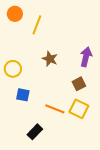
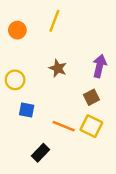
orange circle: (15, 14) -> (17, 30), moved
yellow line: (37, 25) -> (54, 21), moved

